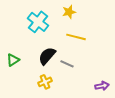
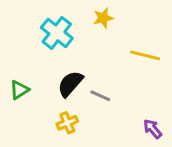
yellow line: (76, 37) -> (145, 55), moved
purple arrow: (102, 86) -> (153, 129), turned -120

